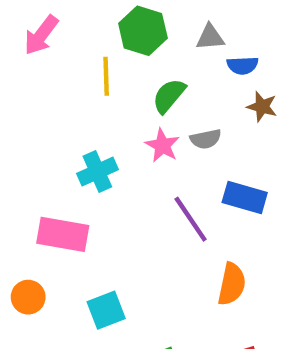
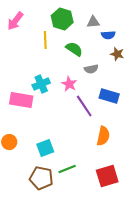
green semicircle: (169, 96) -> (74, 49), turned 84
pink star: (162, 146) -> (69, 84), moved
pink rectangle: (63, 234) -> (21, 100), moved

